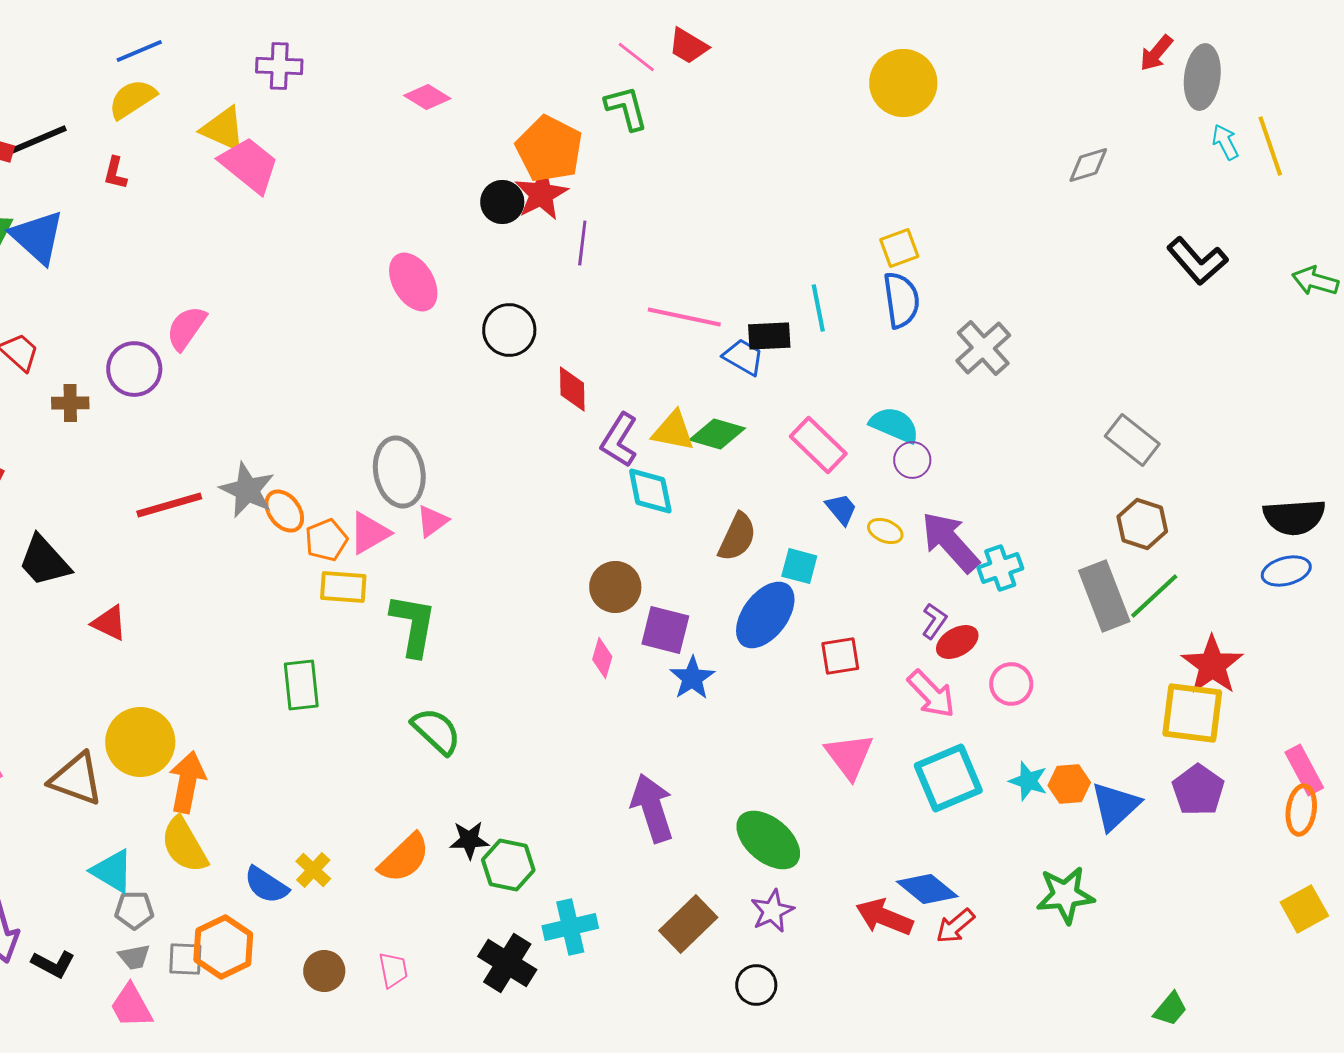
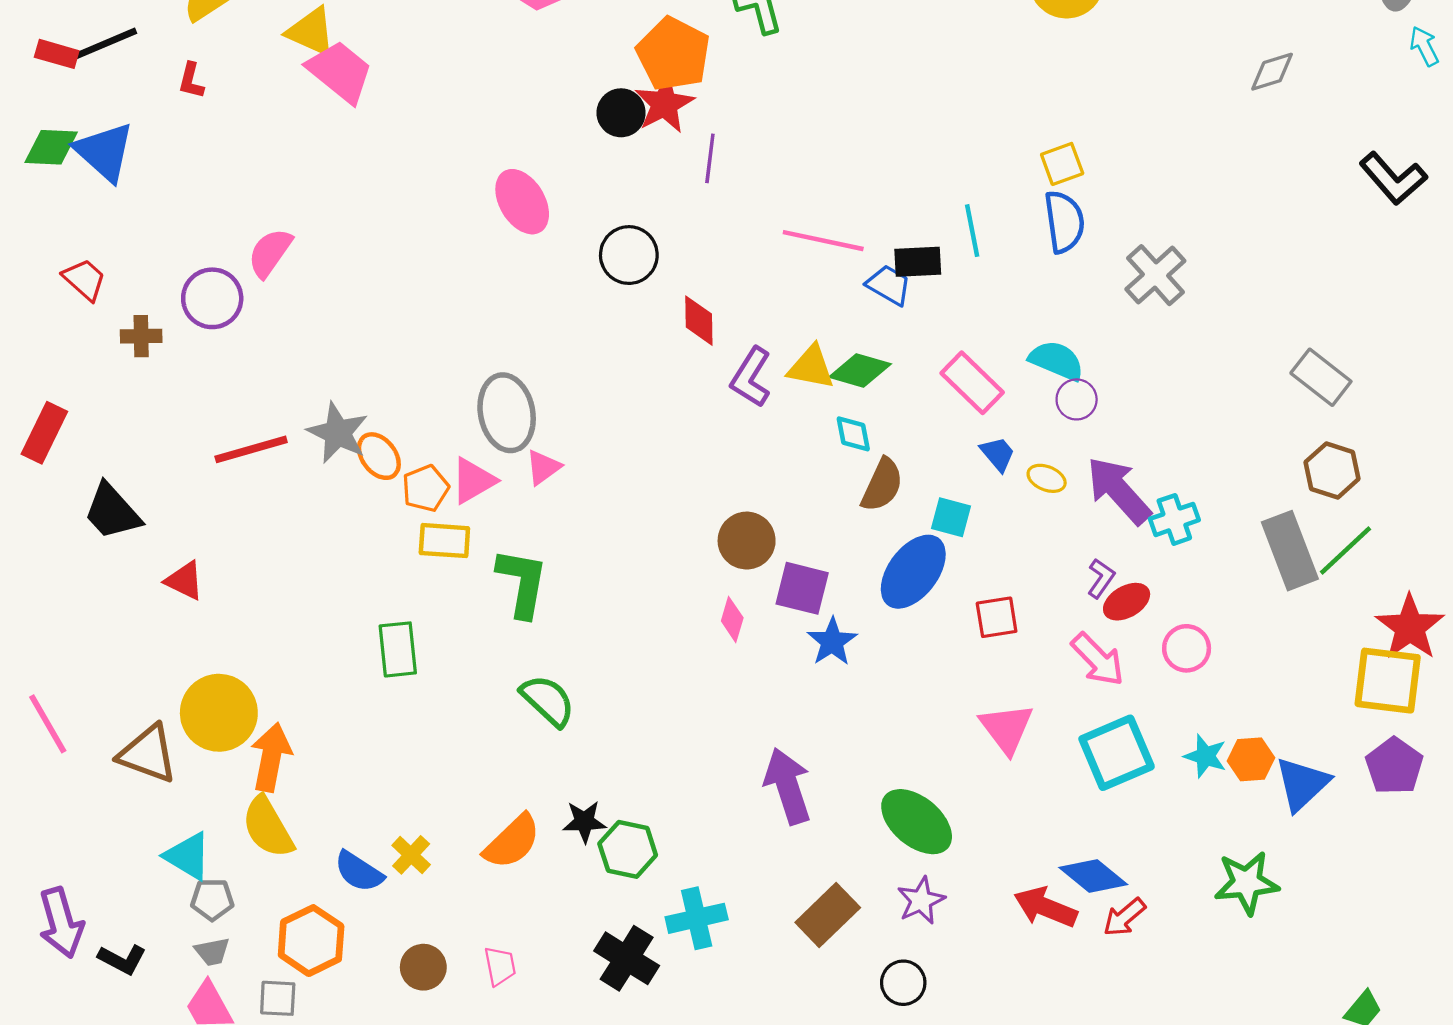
cyan diamond: (650, 491) -> (853, 434), moved, size x0.7
gray square: (185, 959) -> (278, 998), moved

